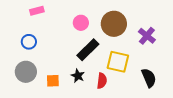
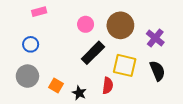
black star: (78, 76) -> (79, 93), moved
black semicircle: (149, 78) -> (157, 71), moved
orange square: (53, 81) -> (56, 86), turned 32

